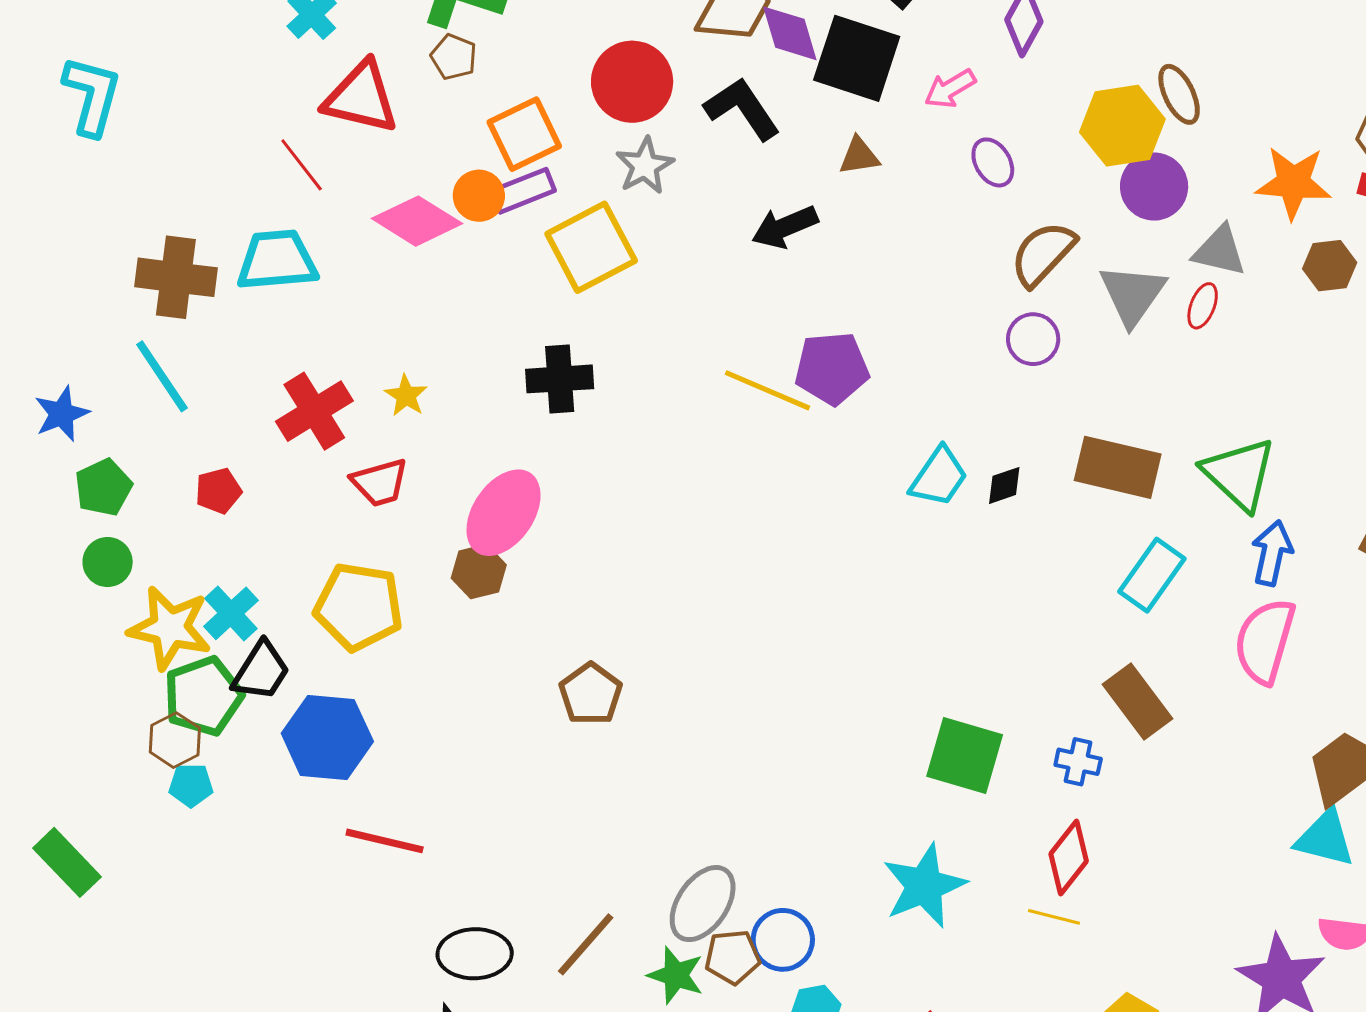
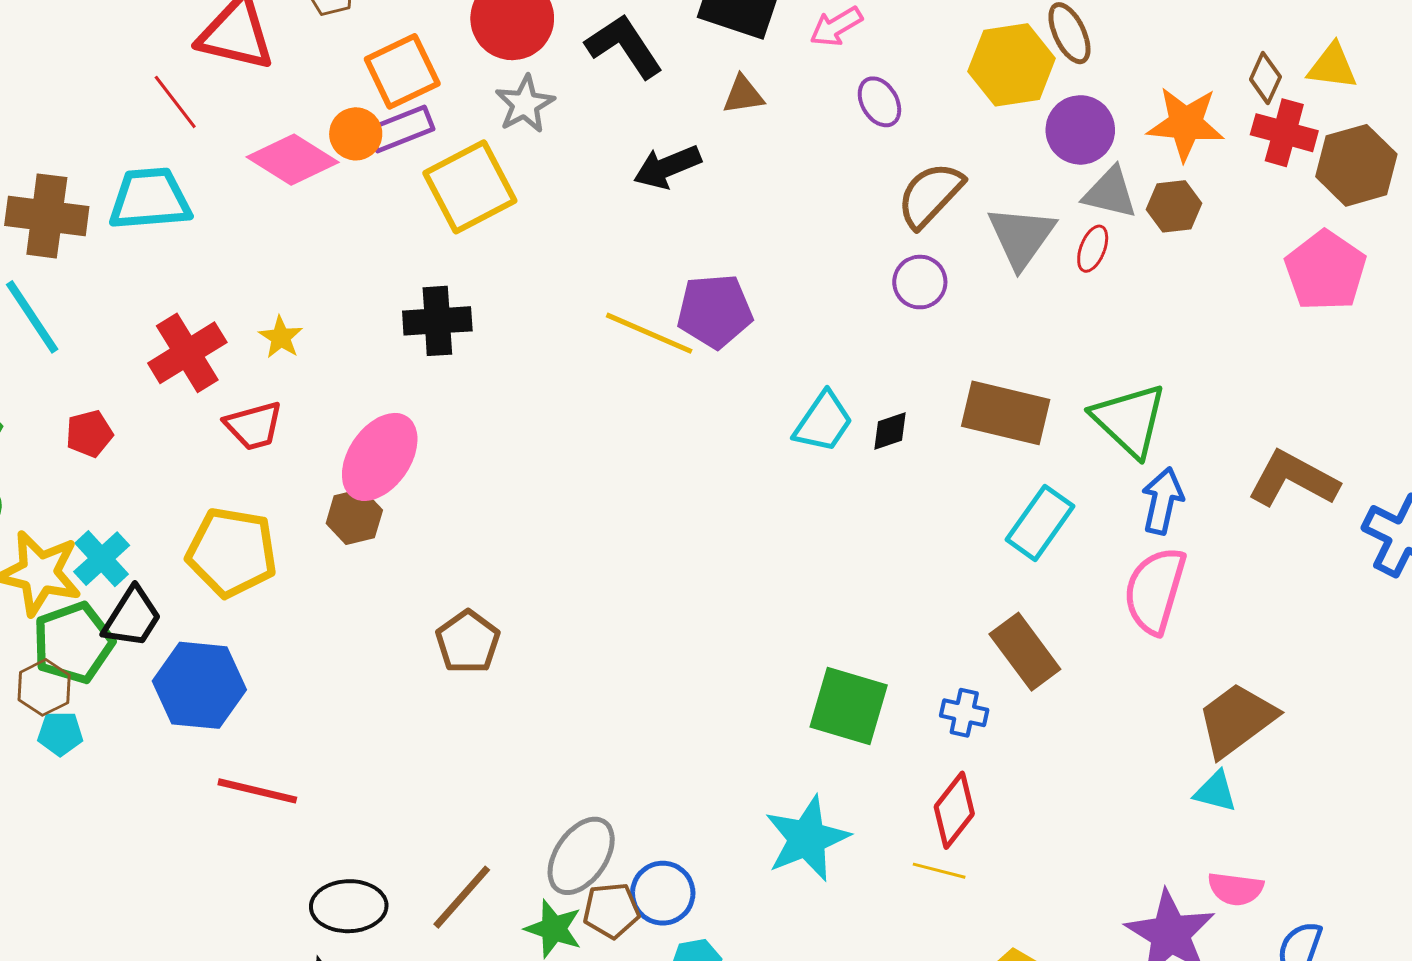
purple circle: (1154, 187) -> (1080, 130), moved
brown hexagon: (1330, 266) -> (1174, 206), moved
cyan triangle: (1325, 838) -> (1216, 792), size x0.7

